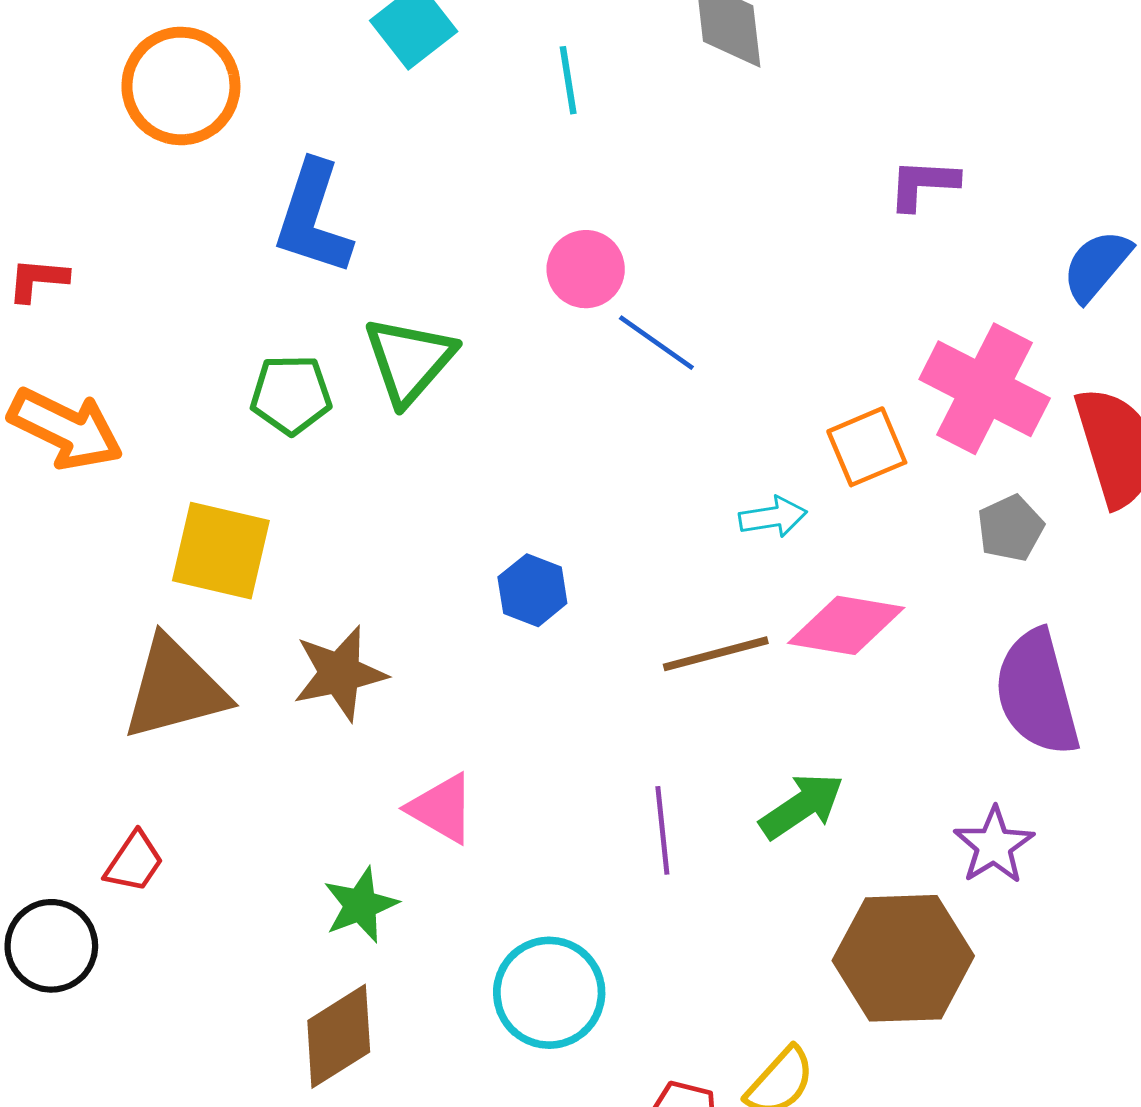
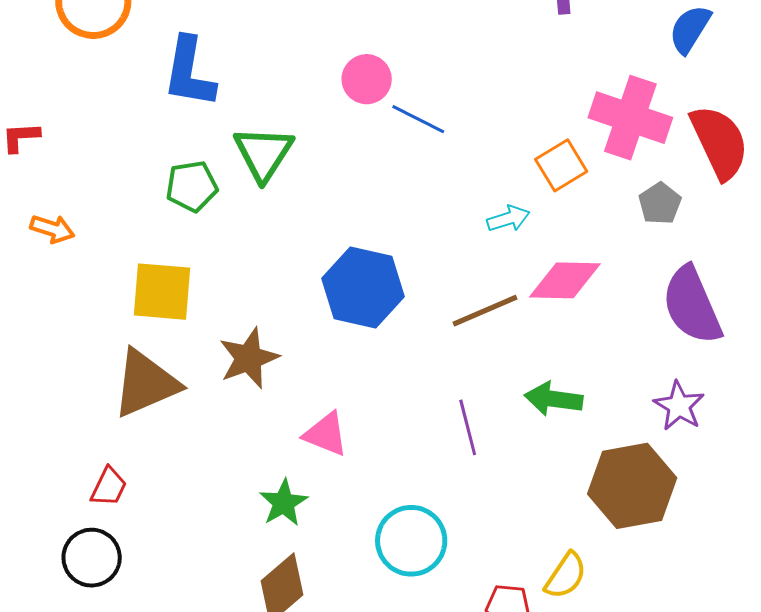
orange arrow: (66, 429) -> (52, 229), size x0.6
blue hexagon: (532, 590) -> (363, 287), size x1.8
green arrow: (802, 806) -> (554, 399), turned -130
red trapezoid: (134, 862) -> (109, 487), moved

